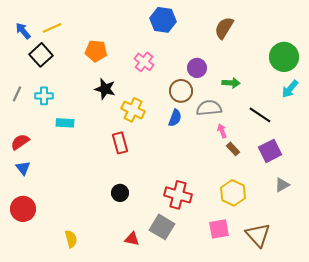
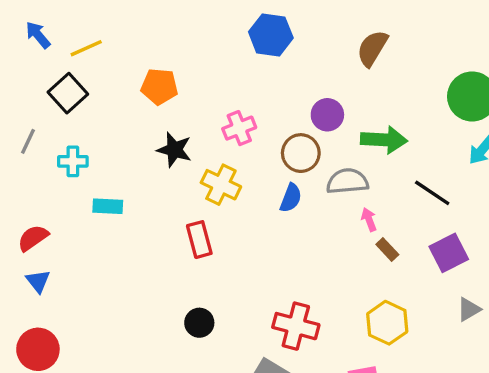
blue arrow: (23, 31) -> (38, 35), moved
pink cross: (144, 62) -> (239, 128), moved, turned 30
green arrow: (231, 83) -> (384, 140), size x1.5
gray line: (17, 94) -> (28, 141), moved

